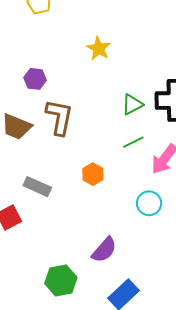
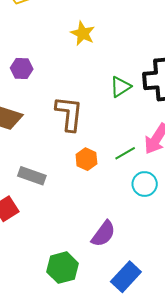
brown L-shape: (59, 117) -> (69, 114), moved
green line: (133, 142) -> (125, 153), moved

